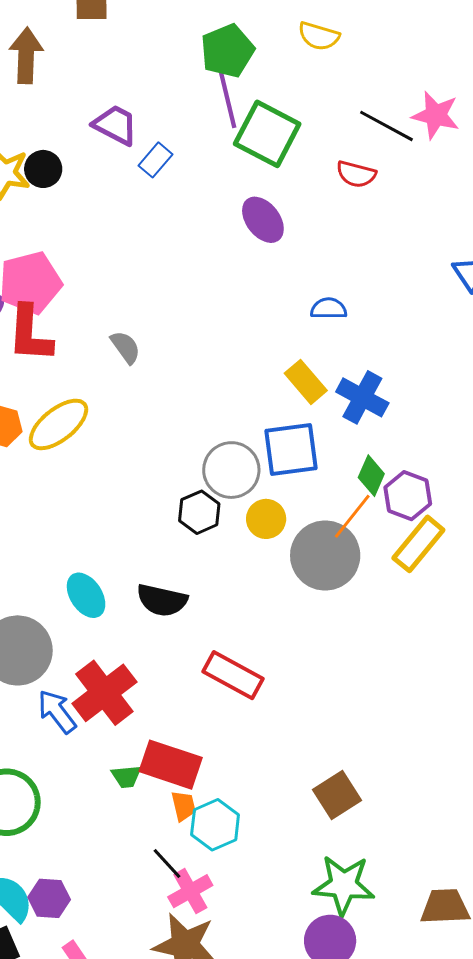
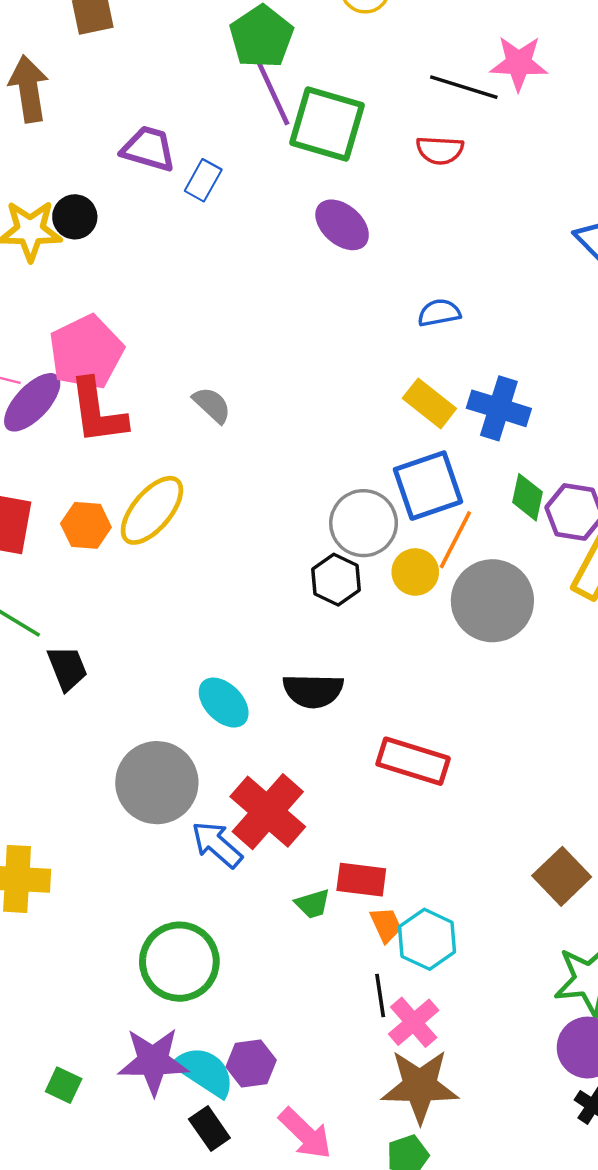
orange line: (352, 516) -> (455, 540), moved
red rectangle: (171, 765) -> (361, 880), size x0.7
black line: (167, 863) -> (380, 996), turned 45

